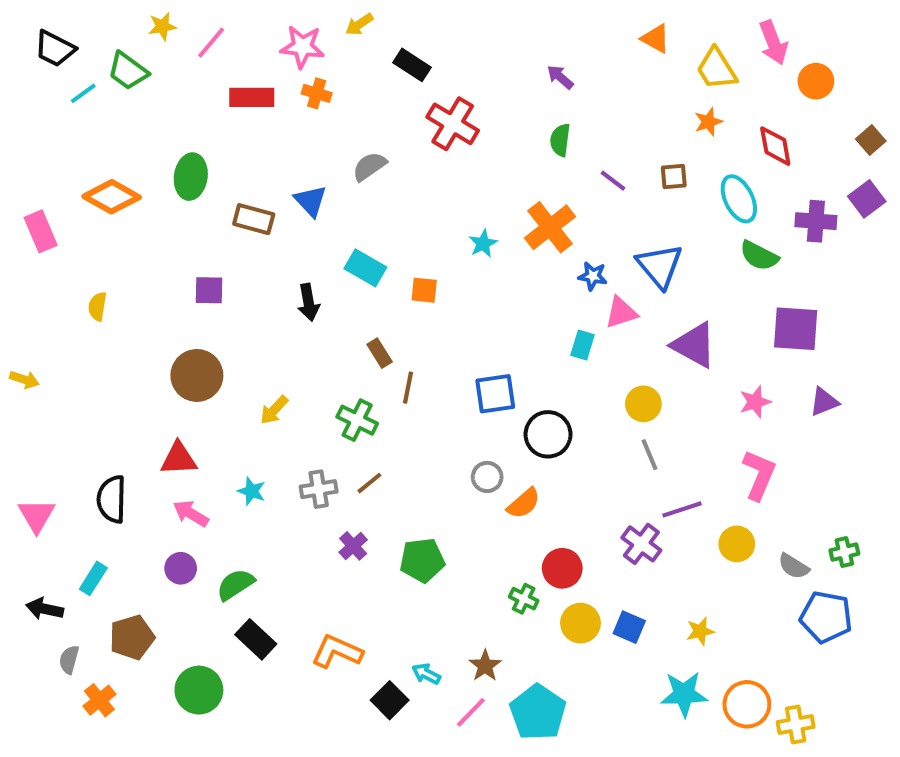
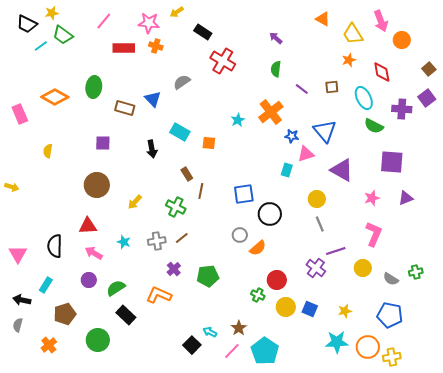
yellow star: (162, 26) -> (52, 13), moved
blue pentagon: (826, 617) -> (390, 315), moved
orange L-shape: (337, 651) -> (159, 295), moved
gray semicircle: (69, 660) -> (18, 325), moved

